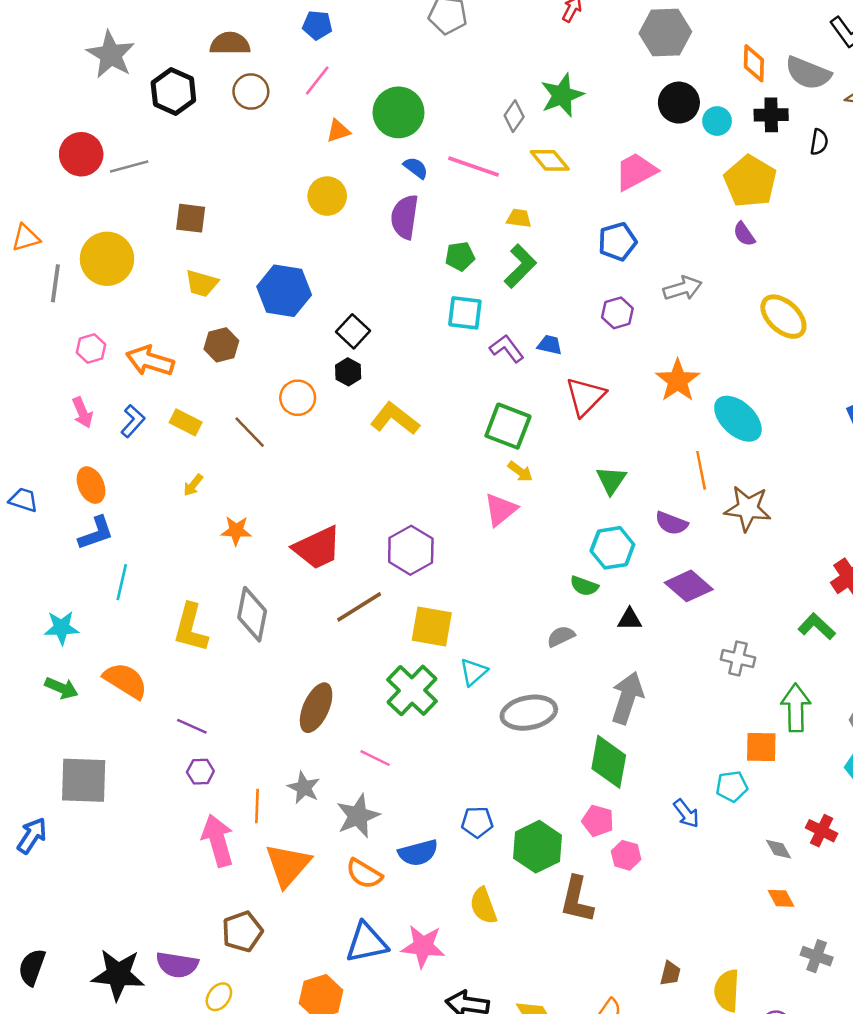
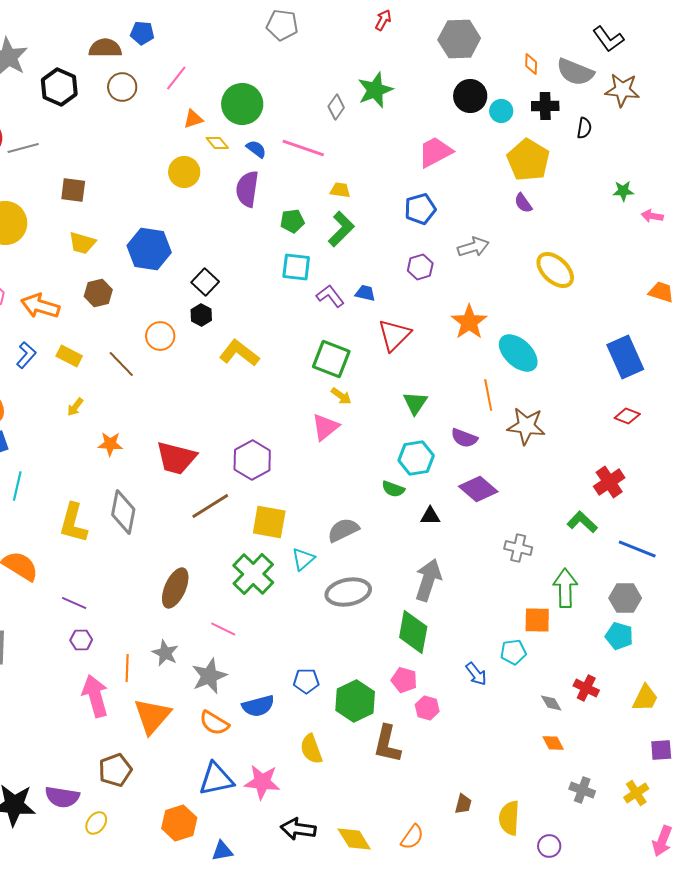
blue pentagon: (317, 25) -> (142, 33), moved
orange diamond: (754, 63) -> (531, 64), size x0.7
yellow diamond: (550, 160) -> (217, 143), moved, size x0.7
red trapezoid: (317, 548) -> (176, 458), turned 39
gray semicircle: (561, 636) -> (343, 530), moved, size x1.4

